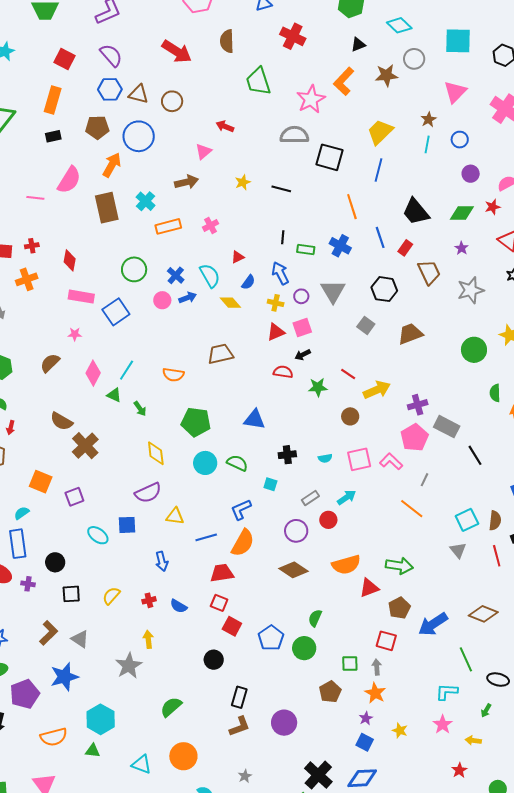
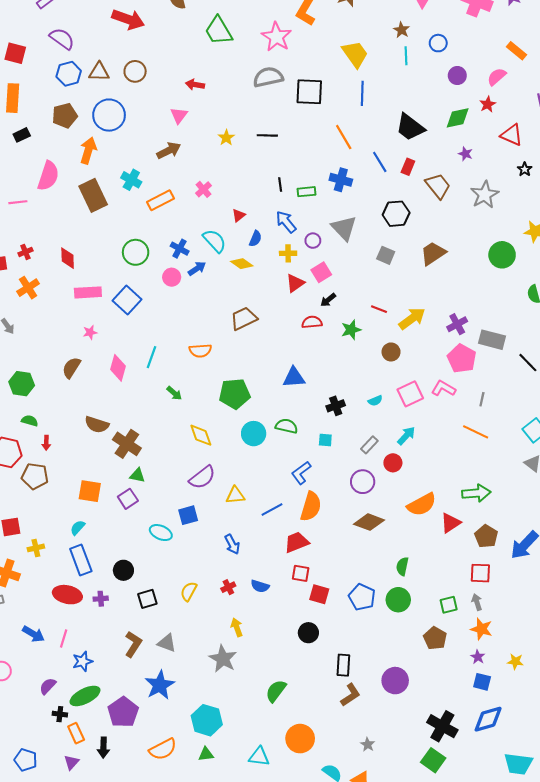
yellow trapezoid: (380, 132) -> (355, 54), turned 112
green triangle: (114, 395) -> (137, 475), moved

